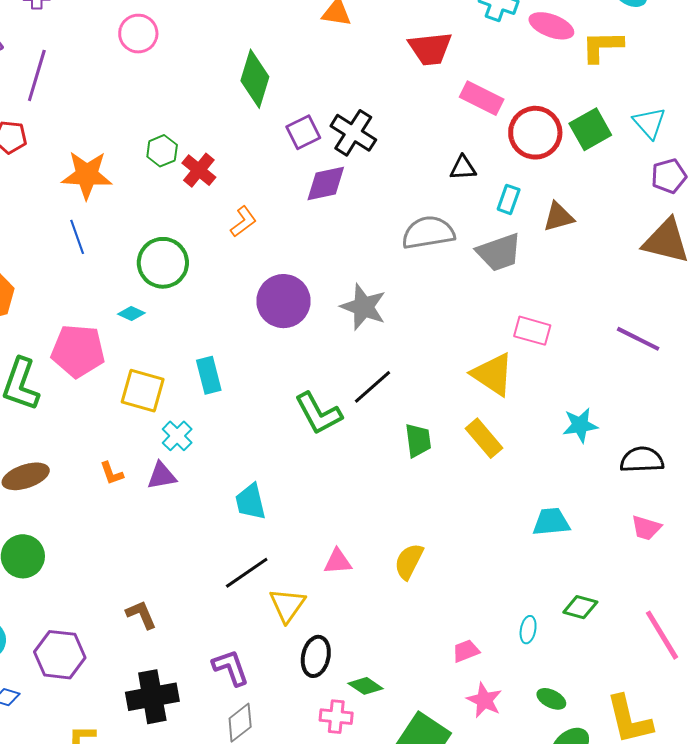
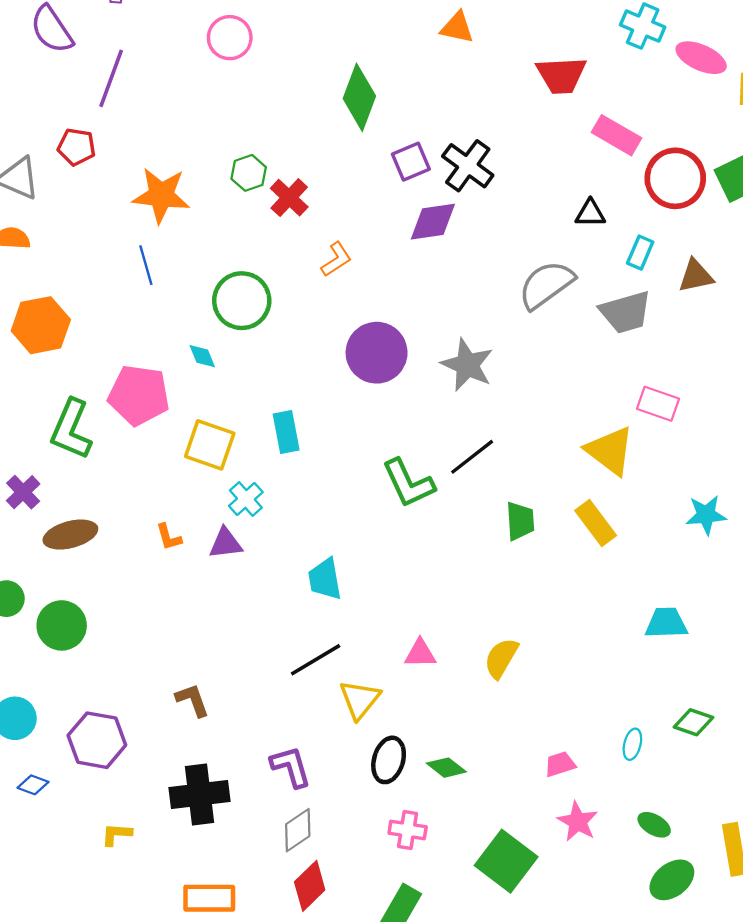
gray semicircle: (428, 233) -> (546, 285), turned -30
cyan diamond: (131, 313) -> (202, 356), turned 40
green diamond: (365, 686) -> (446, 768), moved

